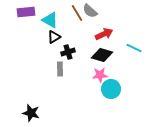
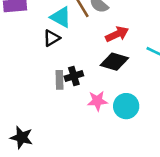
cyan triangle: (50, 20) -> (61, 17), moved
black cross: (68, 52) -> (74, 76), moved
pink star: (100, 75) -> (97, 101), moved

